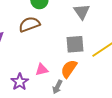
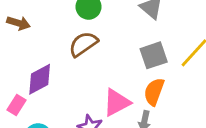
pink triangle: (42, 70) -> (117, 102), size x1.5

